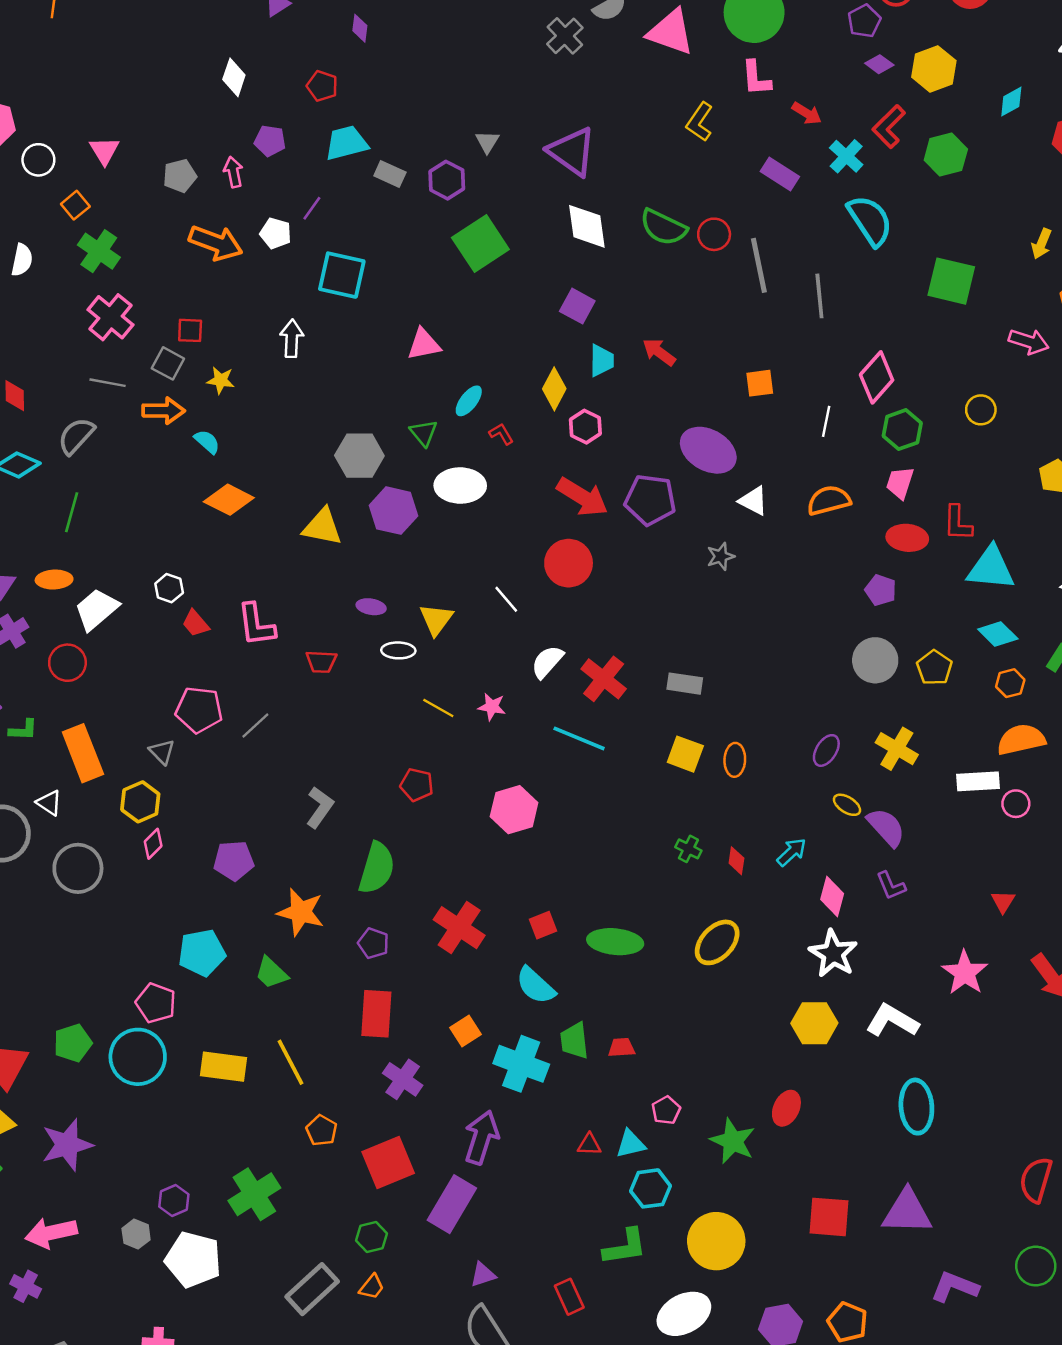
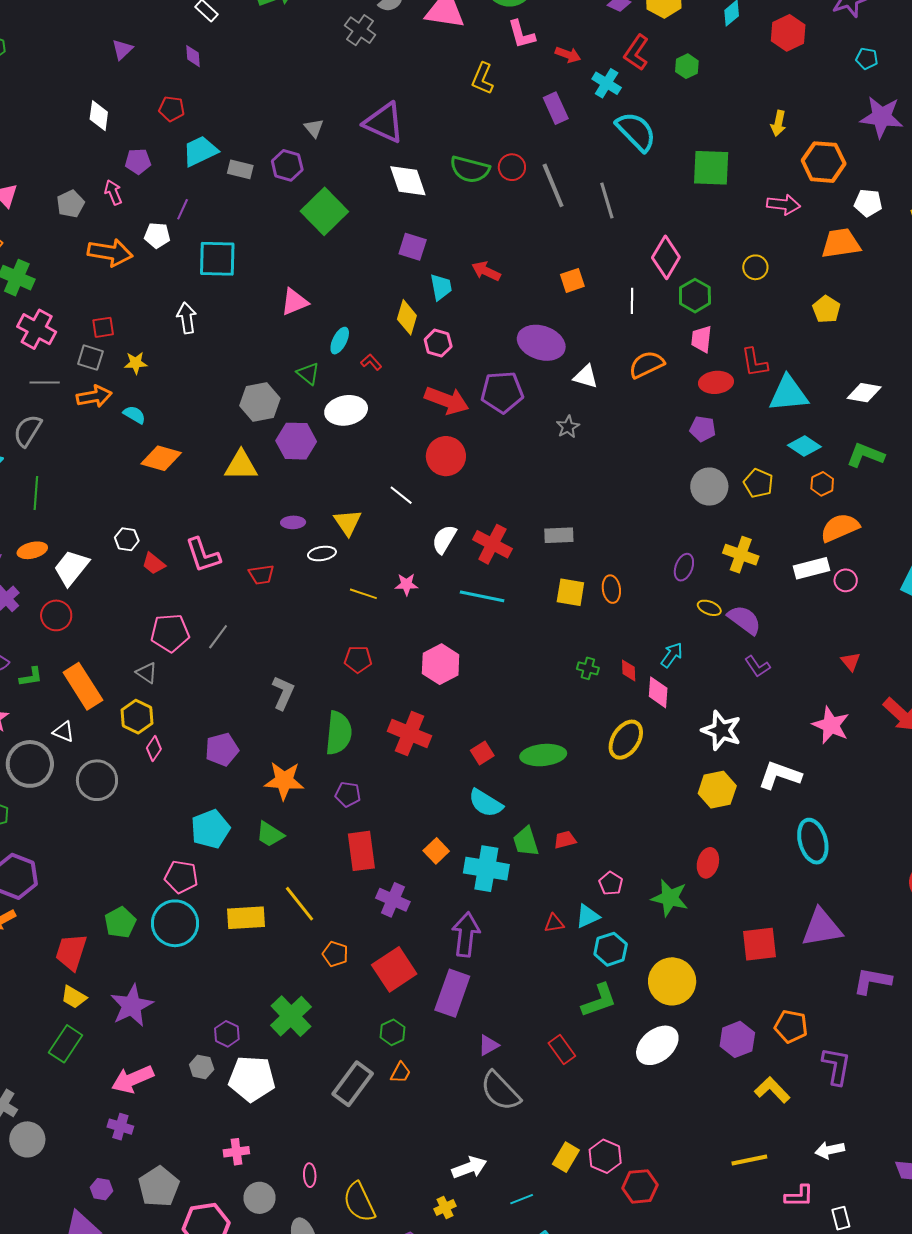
green hexagon: (946, 155) -> (687, 66), size x0.7
purple rectangle: (780, 174) -> (556, 108), turned 44
pink diamond: (832, 896) -> (658, 692), moved
red cross: (459, 928) -> (410, 734), moved

